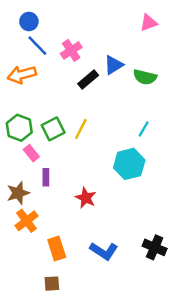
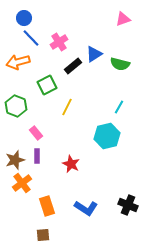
green square: (53, 129) -> (47, 85), moved
pink rectangle: (31, 153) -> (36, 133), moved
purple rectangle: (46, 177) -> (37, 156), moved

